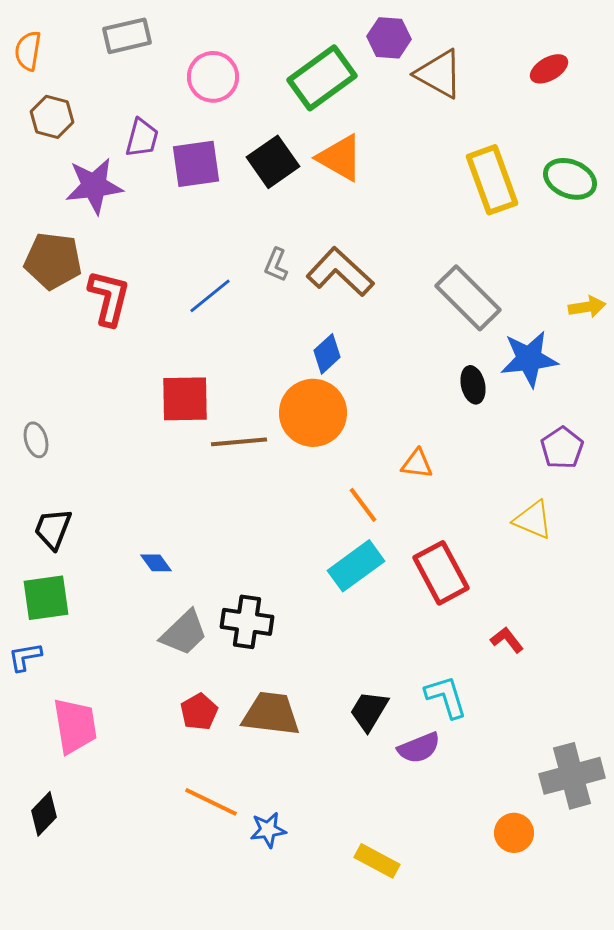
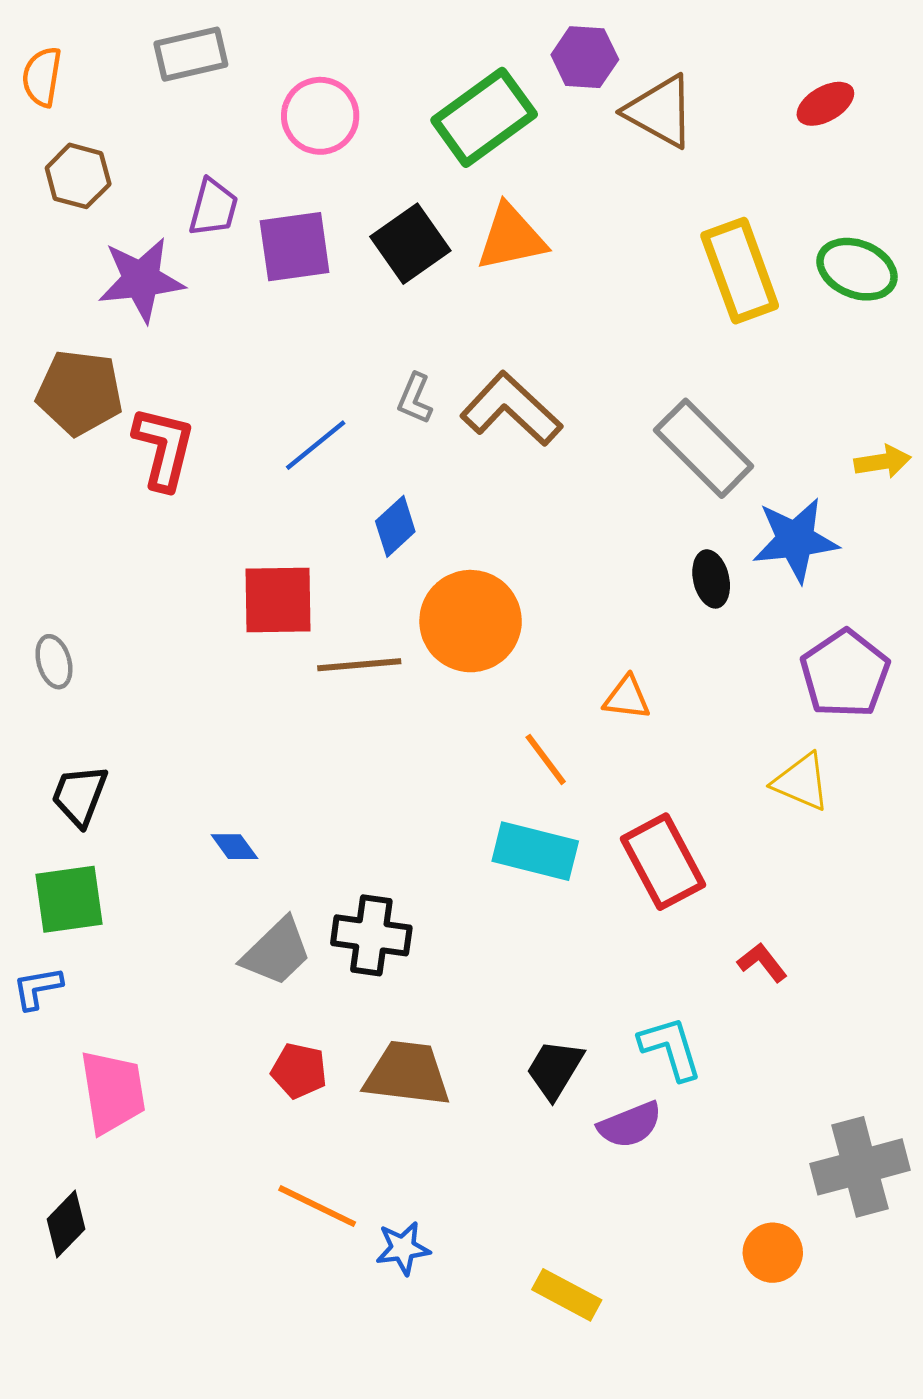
orange triangle: (340, 158) -> (511, 238), turned -42
blue diamond: (327, 354) -> (395, 526), moved
purple pentagon: (562, 448) -> (845, 674), size x1.4
cyan rectangle: (356, 566) -> (535, 851), turned 50
red pentagon: (199, 712) -> (299, 1071), turned -30

